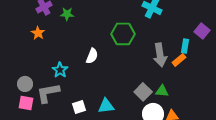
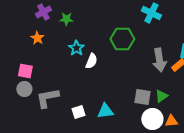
cyan star: (60, 70) -> (76, 48), moved
green triangle: (162, 91) -> (161, 96), turned -40
gray square: (143, 92) -> (142, 97), turned -36
pink square: (26, 103) -> (25, 71), moved

